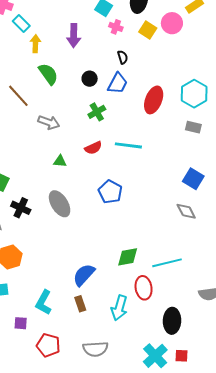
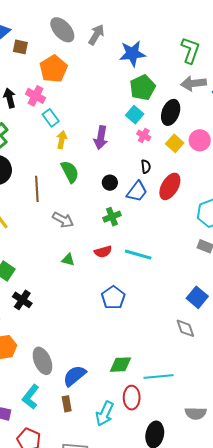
brown line: (18, 96) -> (37, 189), turned 30
red ellipse: (154, 100) -> (170, 186), moved
gray ellipse: (60, 204) -> (42, 361), moved

